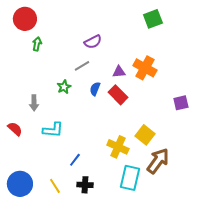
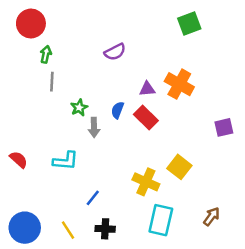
gray line: (82, 66) -> (52, 82), moved, turned -56
gray arrow: (34, 103) -> (94, 127), moved
brown arrow: (158, 161) -> (212, 216), moved, size x0.6

